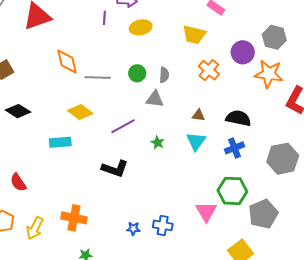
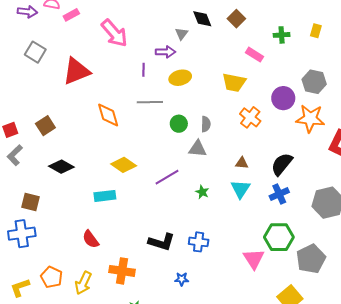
gray line: (98, 78) -> (150, 102), moved
black semicircle: (238, 118) -> (282, 164), turned -60
black L-shape: (115, 169) -> (162, 242), moved
red semicircle: (18, 182) -> (91, 239), moved
blue cross: (163, 225) -> (199, 242), moved

